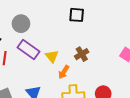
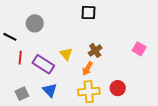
purple rectangle: (28, 50) -> (43, 64), moved
orange arrow: (64, 72) -> (87, 69), moved

